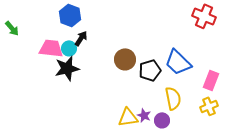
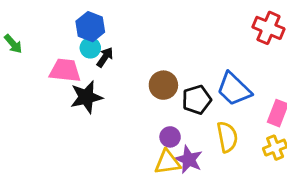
cyan circle: (69, 48) -> (90, 48), moved
purple star: (144, 115) -> (189, 160), size x1.5
purple circle: (162, 120) -> (170, 137), moved

